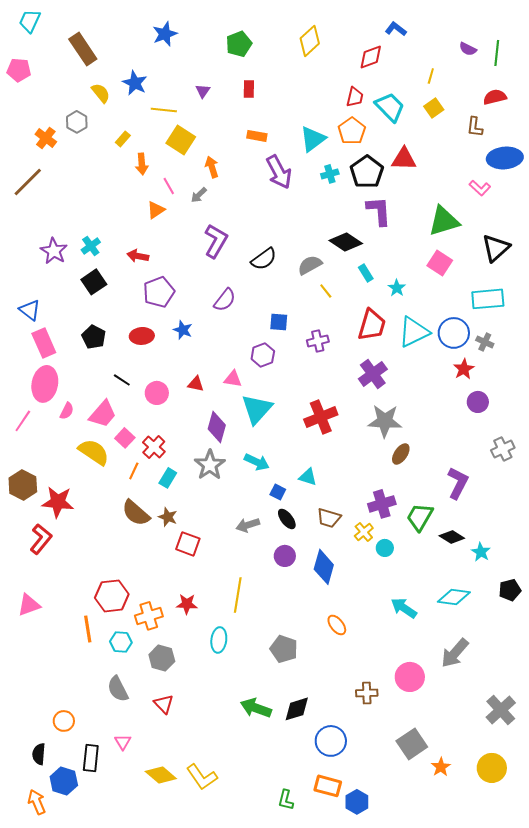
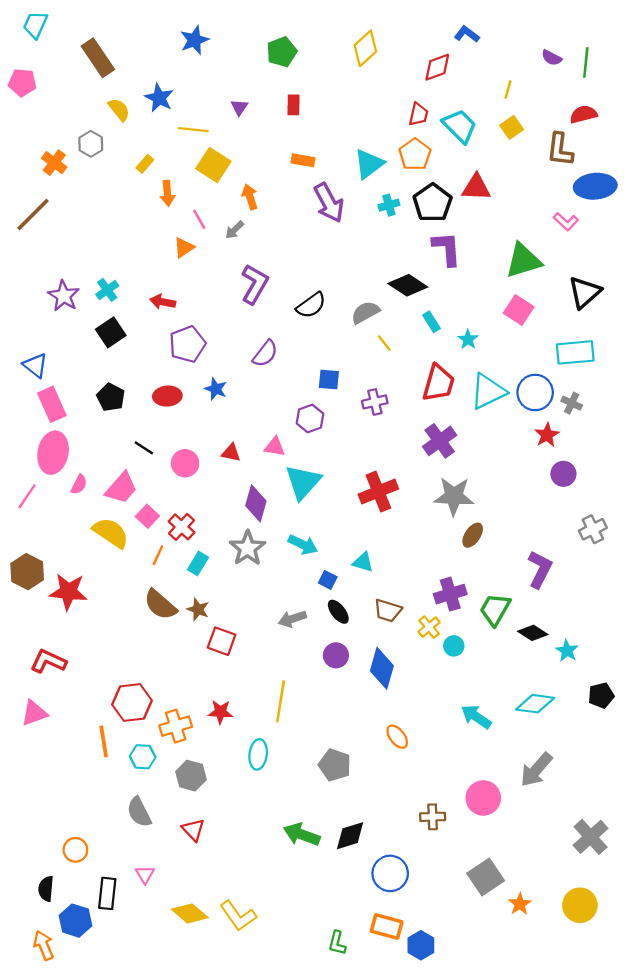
brown L-shape: (475, 127) -> (560, 150), size x1.4
red L-shape: (41, 539) -> (48, 661), moved, turned -104

